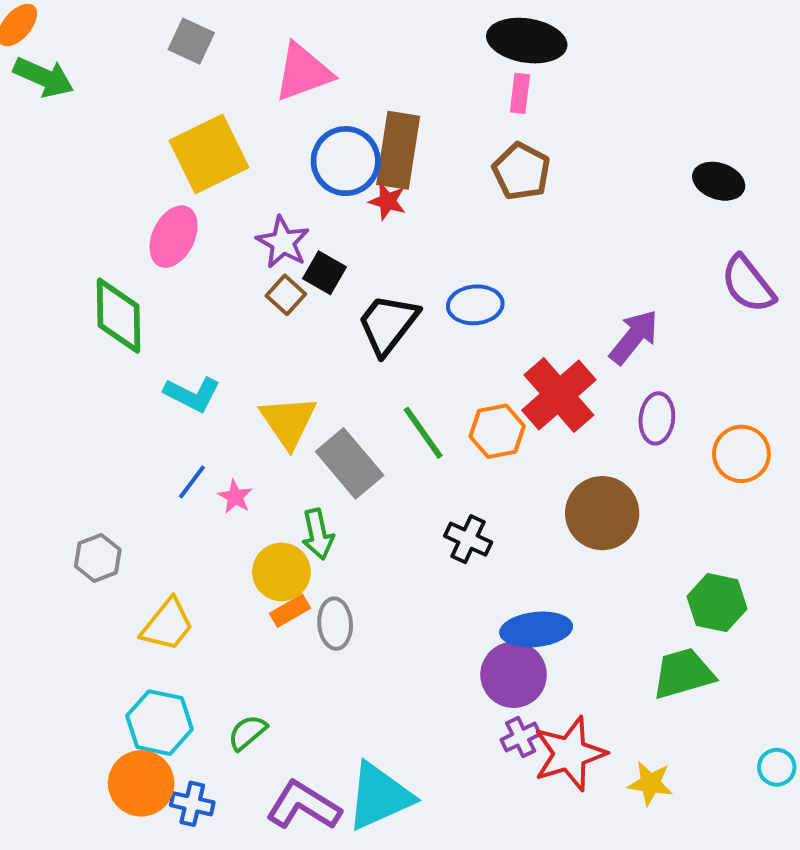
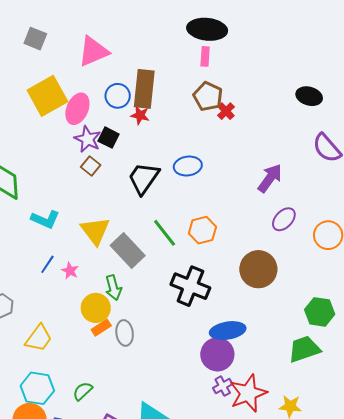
blue circle: (346, 161) -> (118, 96), size x0.7
pink ellipse: (174, 237) -> (77, 109), moved
black square: (324, 273) -> (109, 138), moved
red cross: (559, 395) -> (226, 111), moved, size x0.5
purple ellipse: (657, 418) -> (284, 219), turned 40
black cross: (468, 539) -> (190, 286), size x1.6

